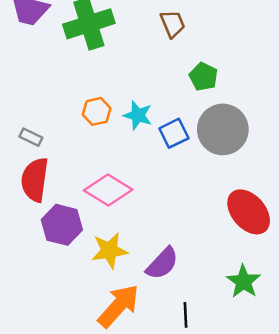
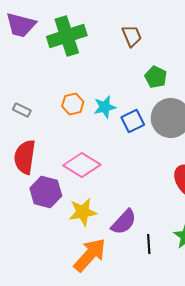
cyan star: (138, 115) -> (105, 107), turned -30
gray rectangle: (31, 137) -> (22, 110), moved
black line: (185, 315) -> (149, 244), moved

